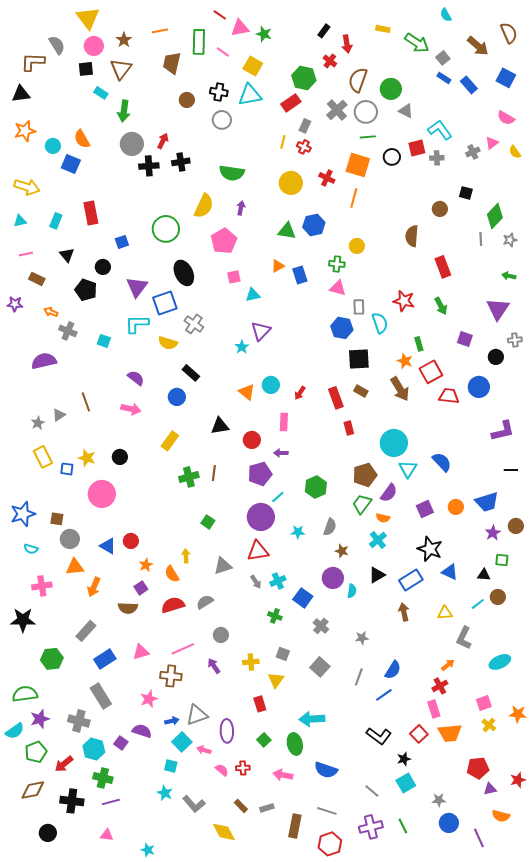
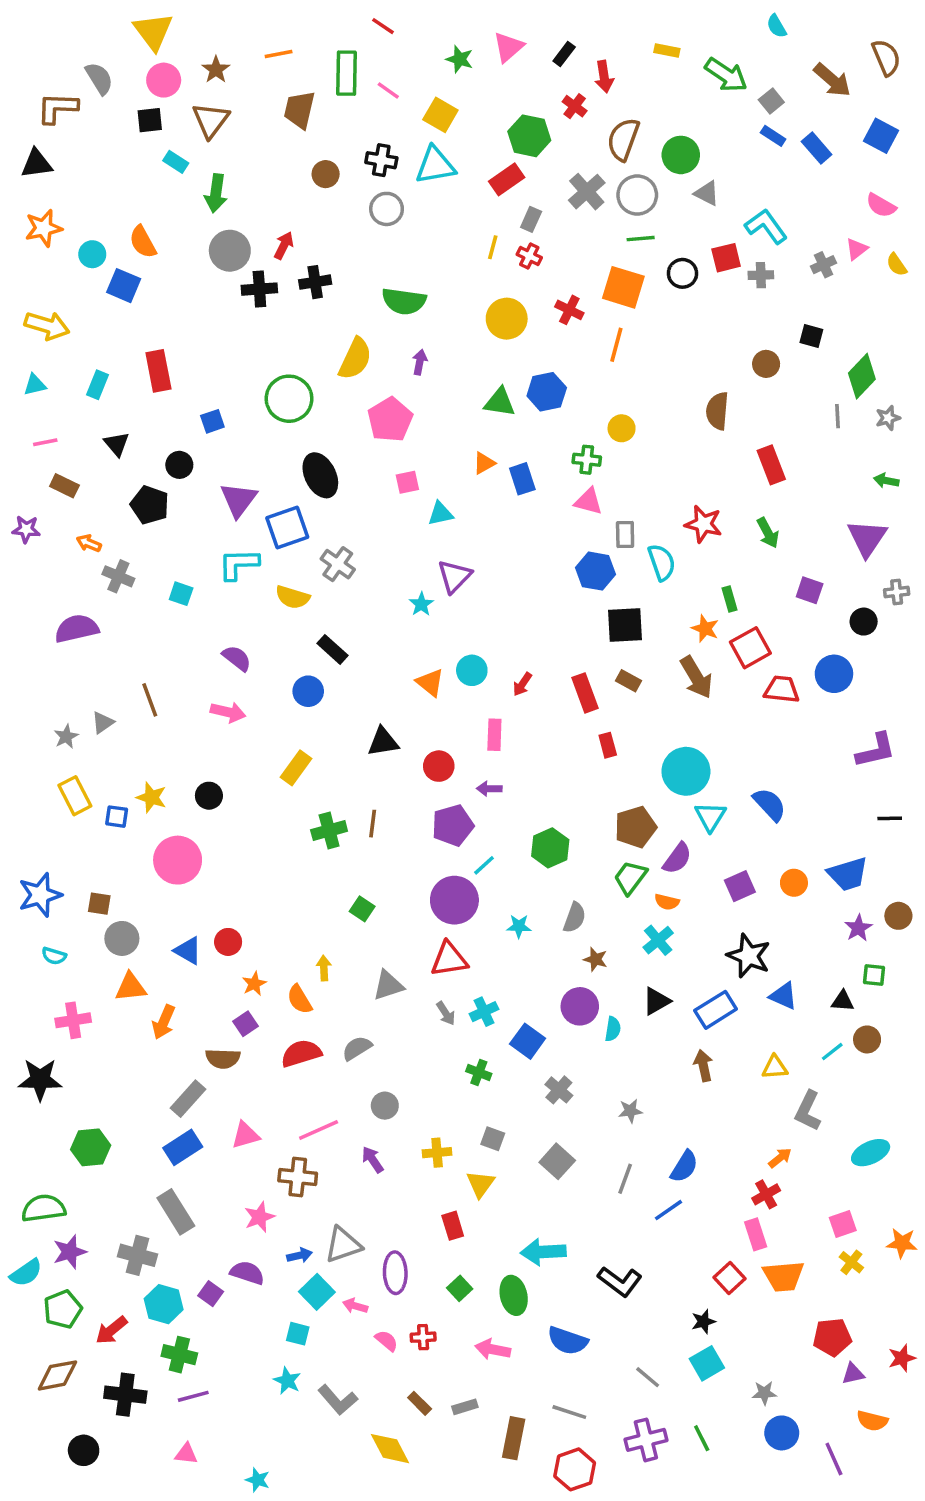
pink triangle: (240, 28) -> (508, 47), moved, turned -30
gray rectangle: (86, 631) -> (188, 1099), moved
black L-shape: (379, 736) -> (620, 1281), moved

